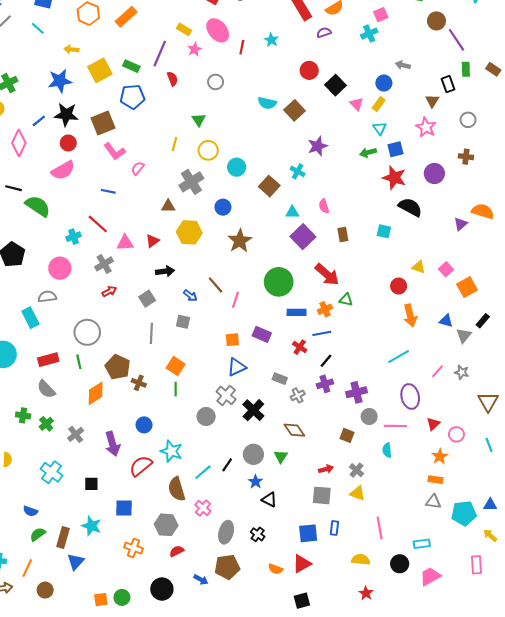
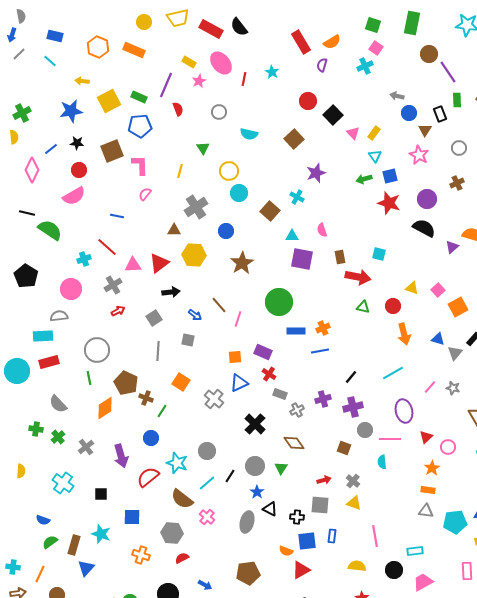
pink square: (381, 15) -> (376, 48), turned -32
orange rectangle: (126, 17) -> (134, 50), turned 65
purple semicircle: (324, 33) -> (322, 65), turned -56
blue circle: (384, 83) -> (409, 113), moved
cyan semicircle: (267, 103) -> (249, 134), moved
black star: (66, 115) -> (77, 143), size x0.6
yellow circle: (208, 150) -> (229, 171), moved
pink L-shape: (115, 151) -> (140, 165), moved, turned -145
brown cross: (466, 157) -> (457, 183), turned -32
black semicircle: (410, 207) -> (424, 228), moved
purple square: (303, 237) -> (302, 259), turned -35
red triangle: (152, 241) -> (159, 263), size x1.5
red arrow: (327, 274) -> (358, 277), moved, turned -30
green triangle: (346, 300) -> (363, 307), moved
cyan rectangle: (30, 318) -> (43, 336), turned -66
red cross: (300, 347) -> (269, 374), moved
red rectangle: (48, 360) -> (49, 362), moved
black line: (326, 361) -> (351, 377), moved
green line: (176, 389) -> (162, 411), moved, turned 32
gray cross: (226, 395) -> (214, 399), moved
gray circle: (206, 416) -> (207, 451), moved
brown semicircle: (177, 489) -> (182, 499), turned -35
gray ellipse: (226, 532) -> (247, 522), moved
black cross: (258, 534) -> (297, 517), moved, turned -32
brown pentagon: (227, 567) -> (248, 573), moved
orange semicircle: (276, 569) -> (286, 551), moved

